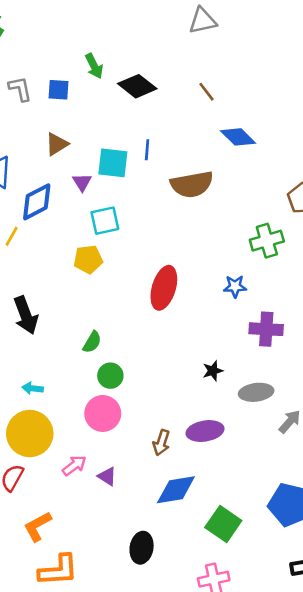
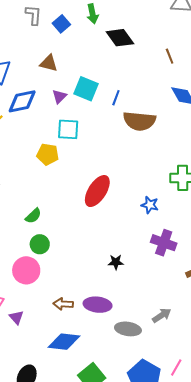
blue square: (58, 90) -> (61, 24), turned 30
brown triangle: (57, 144) -> (49, 63), turned 30
blue line: (147, 150) -> (116, 98), moved
gray ellipse: (256, 392) -> (128, 329), moved
brown arrow: (161, 443) -> (63, 304), turned 60

